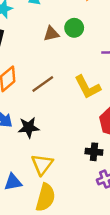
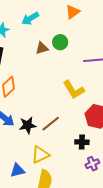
brown line: (43, 84) -> (51, 124), moved
yellow triangle: (42, 164) -> (40, 155), turned 30

